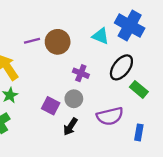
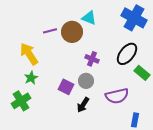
cyan triangle: (101, 36) -> (89, 18), moved
blue rectangle: (139, 132) -> (135, 120), moved

